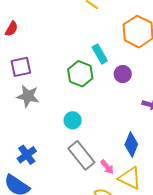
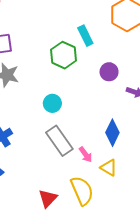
purple circle: (123, 74) -> (109, 72), moved
yellow triangle: (130, 178) -> (109, 168), size x0.7

